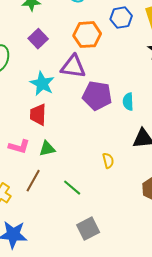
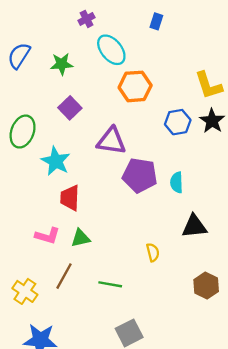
blue hexagon: (121, 18) -> (178, 122), moved
orange hexagon: (87, 35) -> (135, 86), moved
cyan star: (42, 84) -> (56, 161), moved
green line: (72, 188) -> (110, 284), turned -30

